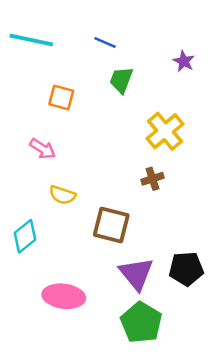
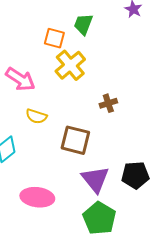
orange square: (61, 97) -> (54, 38), moved
yellow cross: (165, 131) -> (70, 65), moved
pink arrow: (42, 149) -> (20, 79), size x1.4

